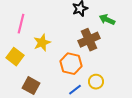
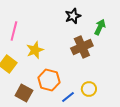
green arrow: (107, 20) -> (100, 27), turned 91
orange hexagon: (71, 64) -> (49, 80), moved

